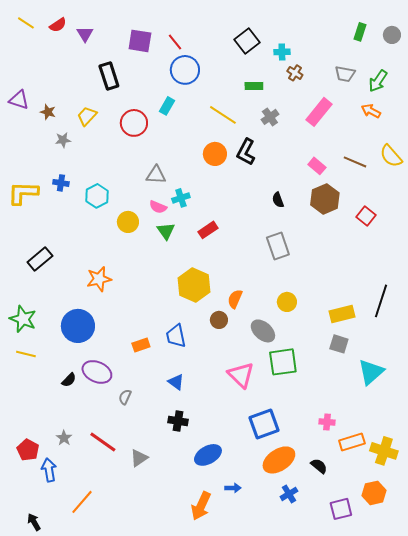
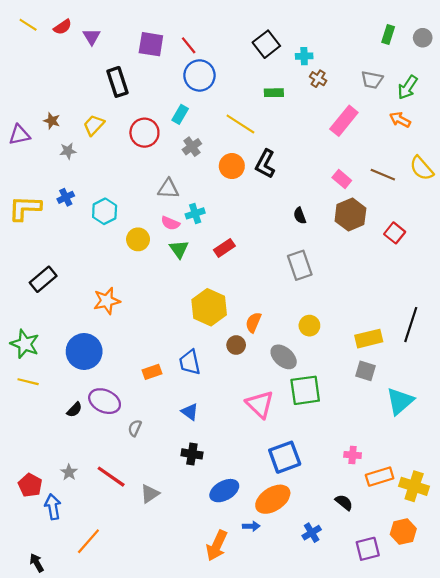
purple triangle: (19, 100) -> (19, 135), moved, turned -30
gray cross: (270, 117) -> (192, 147), moved
blue cross: (61, 183) -> (66, 197), turned -35
orange ellipse: (279, 460) -> (273, 499), moved

